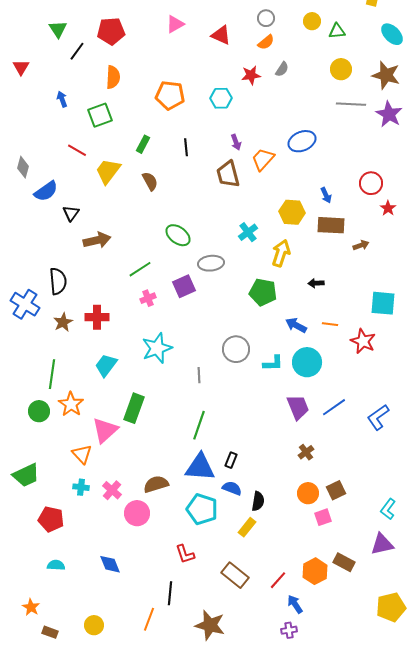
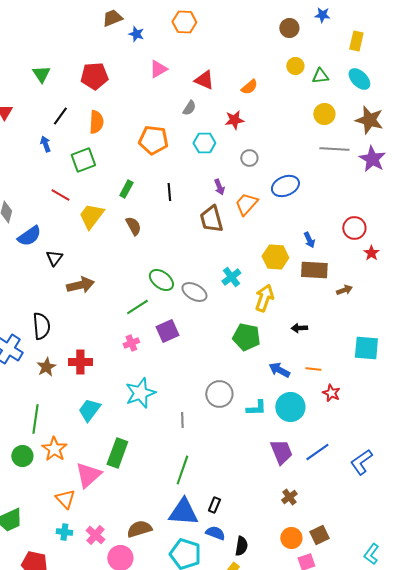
gray circle: (266, 18) -> (249, 158), moved
cyan ellipse: (392, 34) -> (359, 79), moved
black line: (77, 51) -> (60, 116), moved
gray semicircle: (282, 69) -> (189, 108), moved
gray ellipse: (211, 263) -> (194, 292), moved, turned 35
green line: (140, 269) -> (137, 307), moved
red star: (363, 341) -> (331, 393), moved, size x0.7

